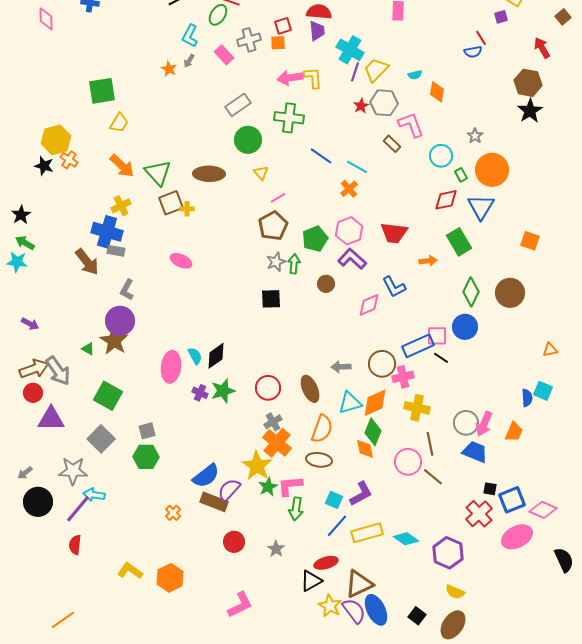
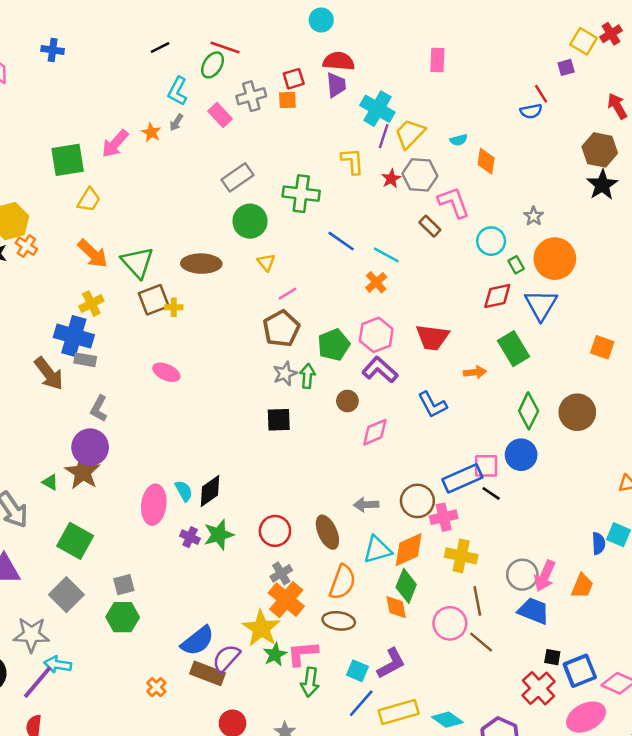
pink arrow: (290, 78) -> (115, 144), moved, turned -40
yellow L-shape: (313, 78) -> (352, 161), moved
pink diamond: (369, 305) -> (375, 432), moved

